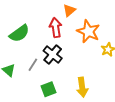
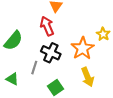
orange star: (88, 31) -> (83, 48), moved, turned 30

